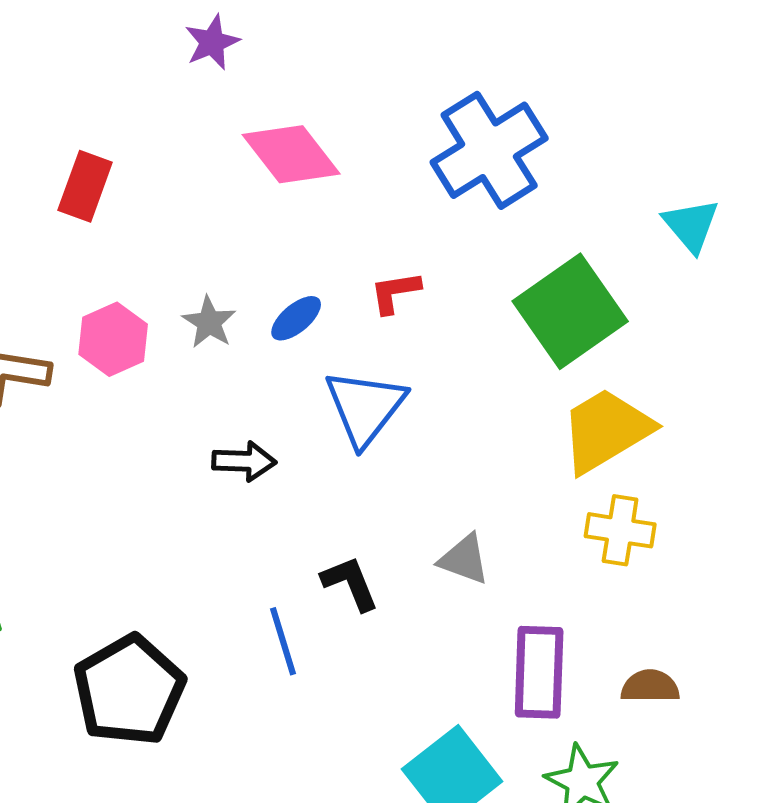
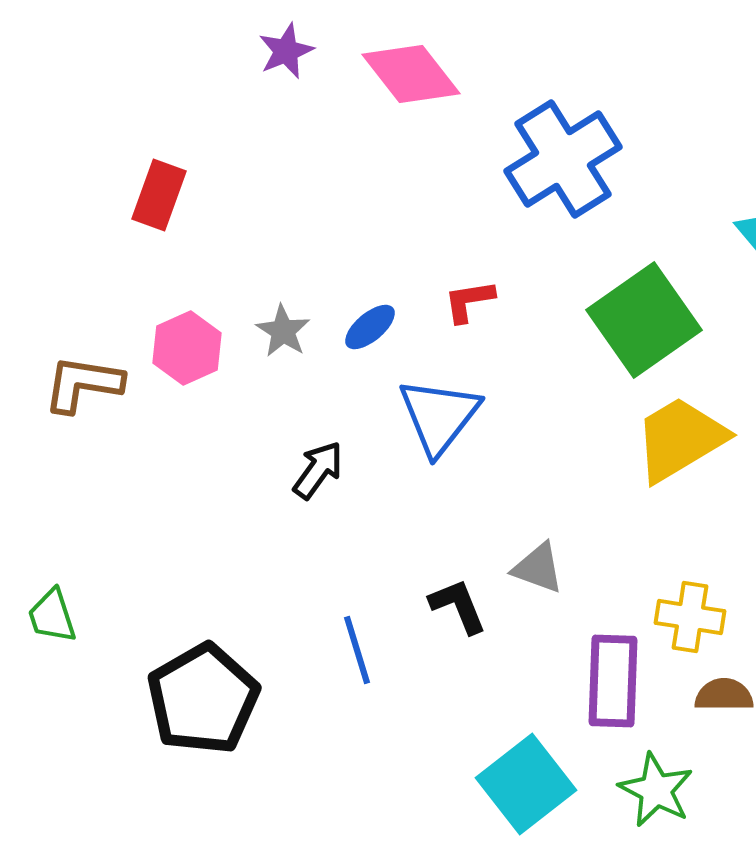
pink diamond: (291, 154) -> (411, 74), moved
black arrow: (244, 461) -> (318, 470), turned -56
yellow cross: (620, 530) -> (690, 617), moved
black L-shape: (350, 583) -> (458, 606), moved

